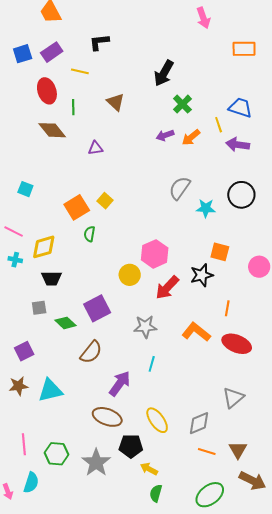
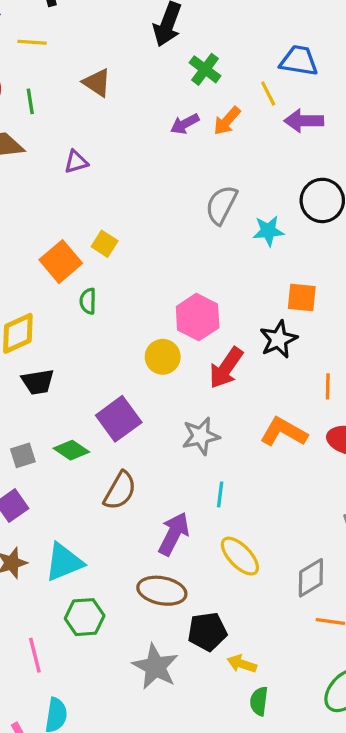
gray square: (39, 308) -> (23, 455), moved
yellow ellipse: (157, 420) -> (240, 556), moved
green hexagon: (56, 454) -> (85, 617), moved

